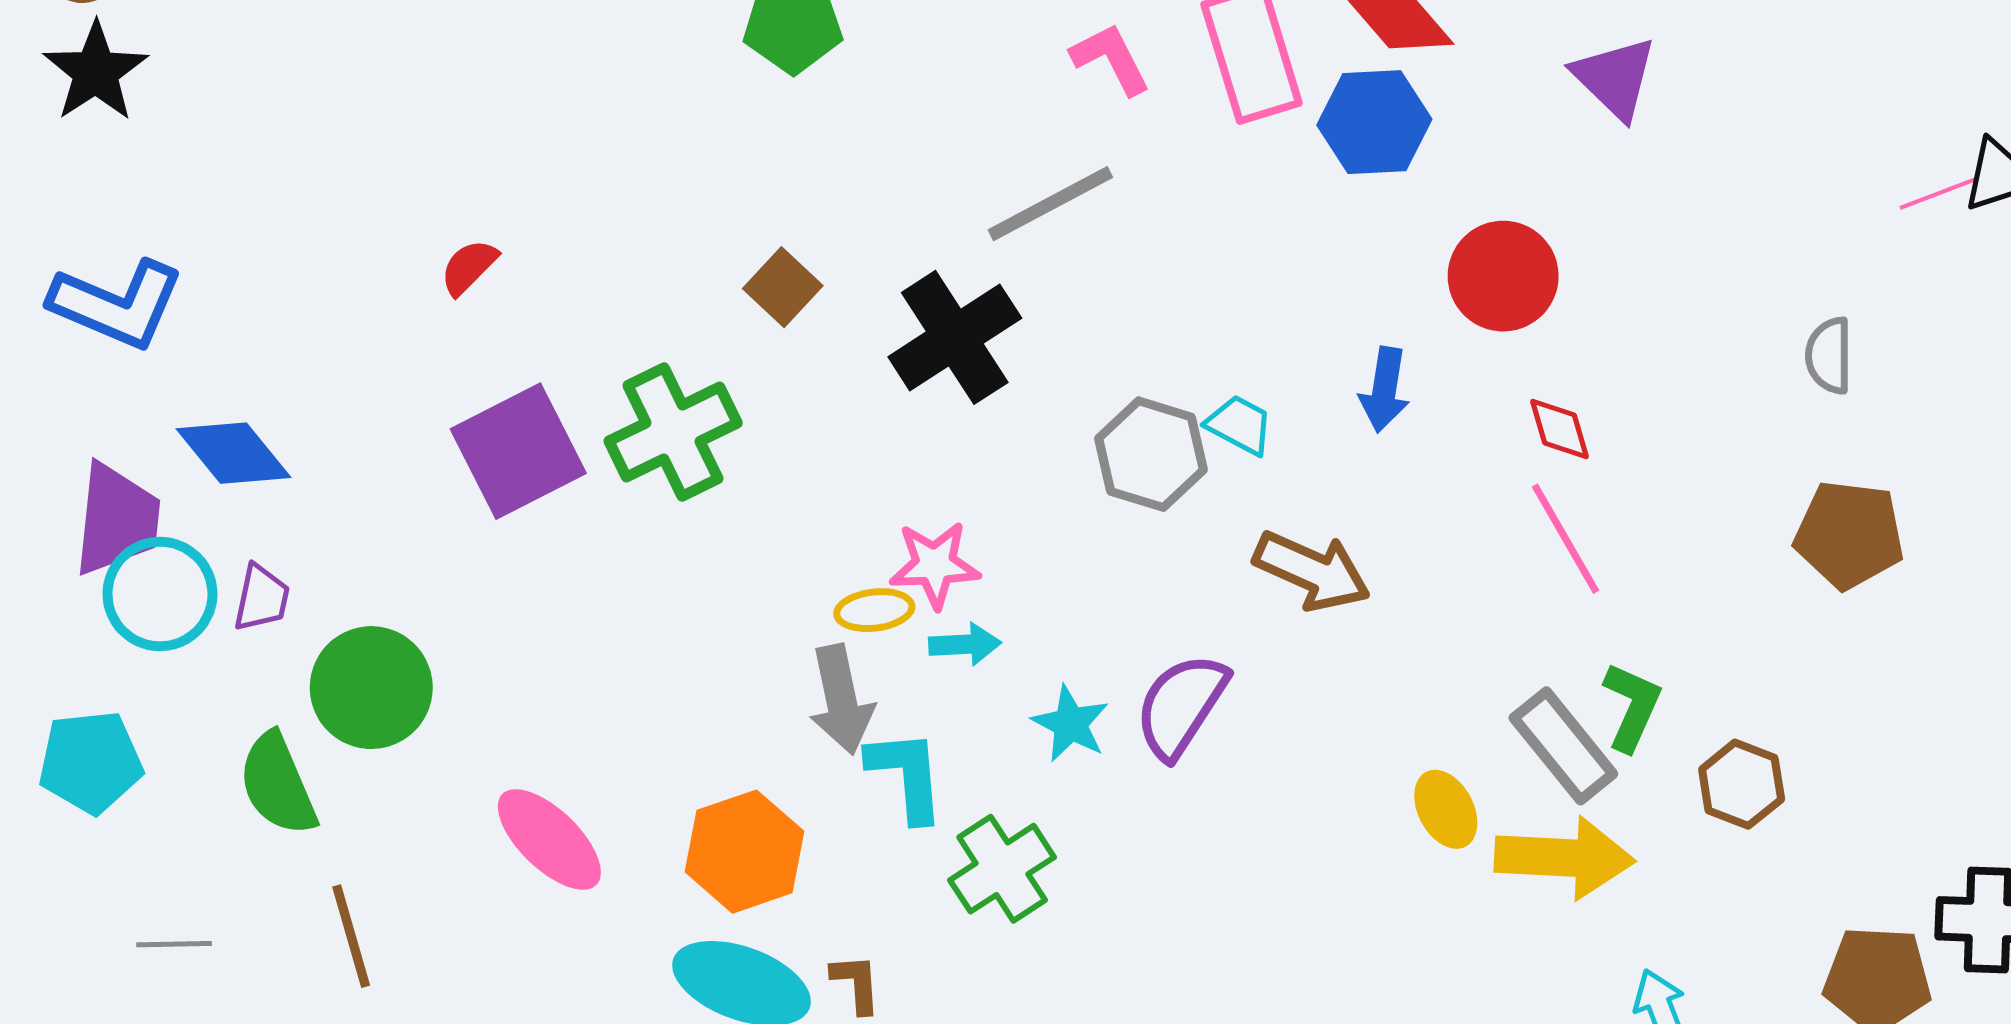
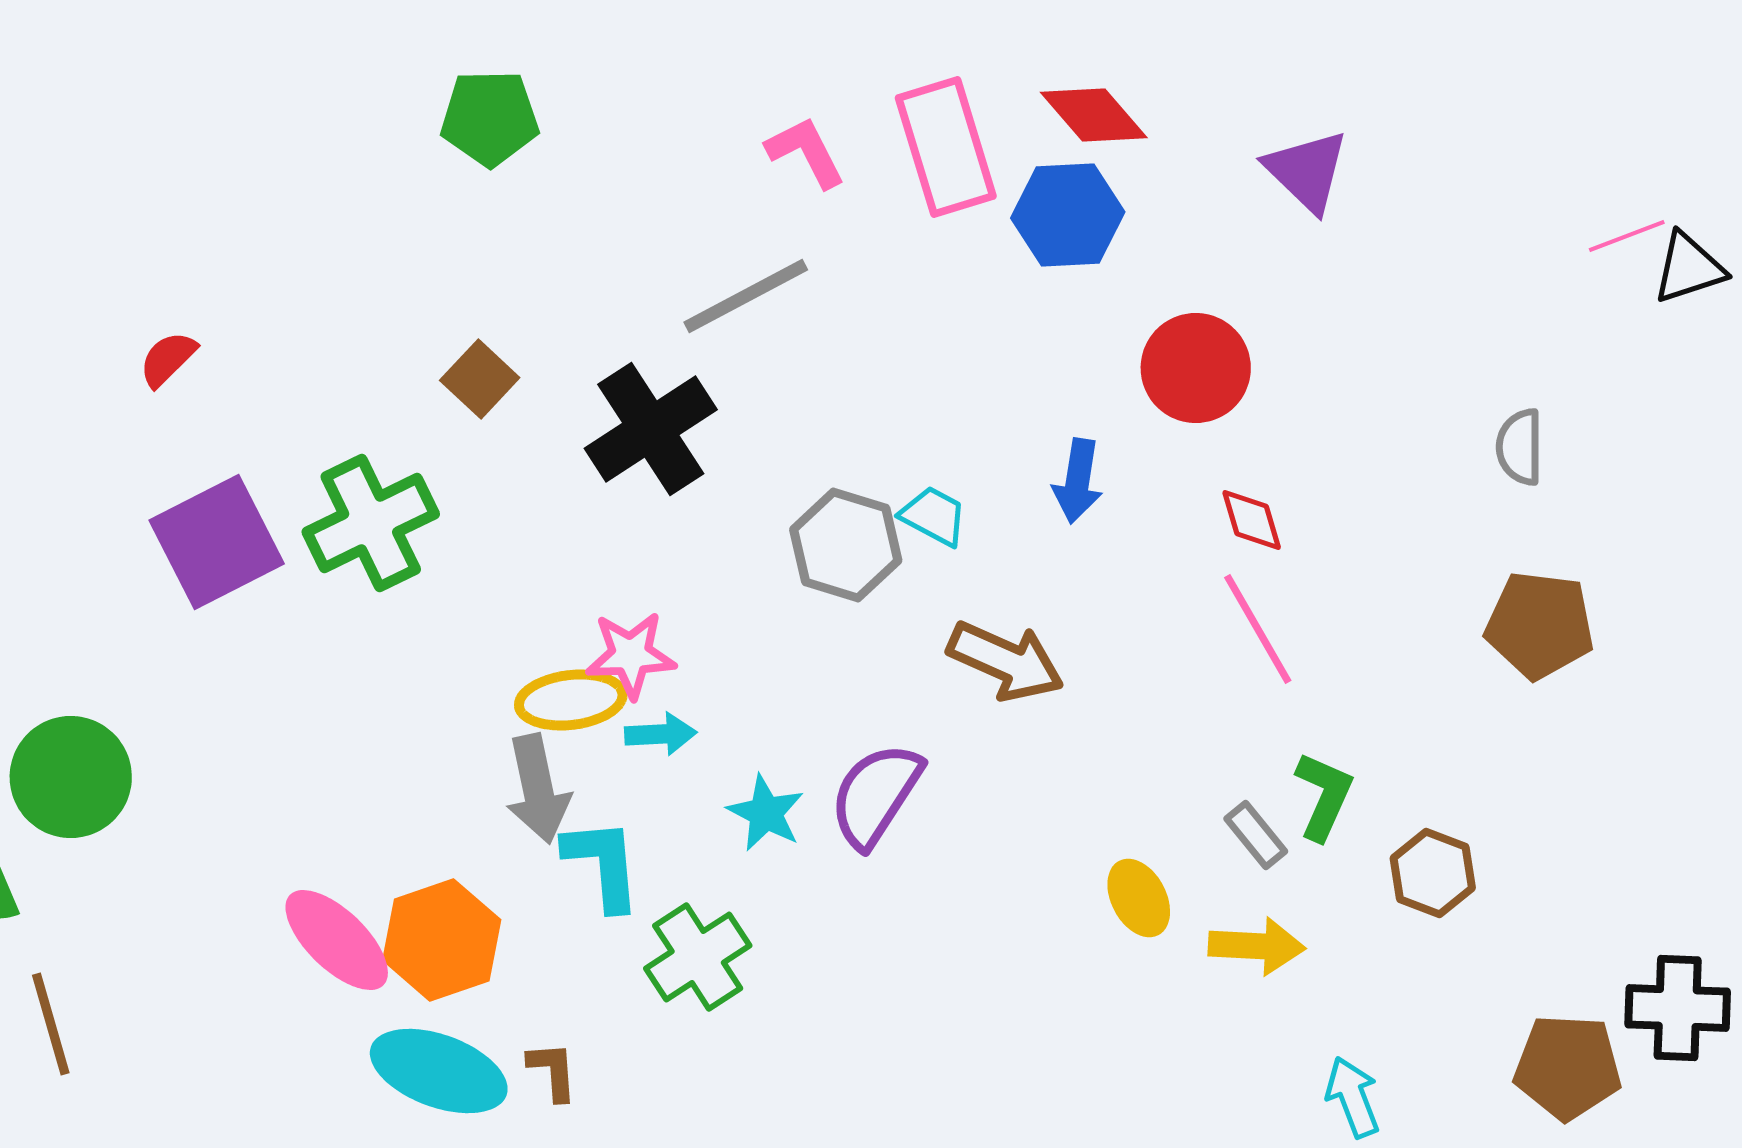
pink line: (1938, 194) -> (1627, 236), moved
yellow ellipse: (874, 610) -> (571, 700), size x1.4
gray rectangle: (1563, 746) -> (1256, 835), size x0.6
pink ellipse: (549, 839) -> (337, 940), moved
yellow arrow: (1564, 858) -> (1257, 946), size x0.7

